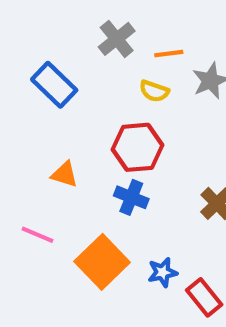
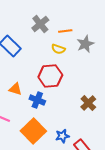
blue cross: (131, 197) -> (37, 100), moved

